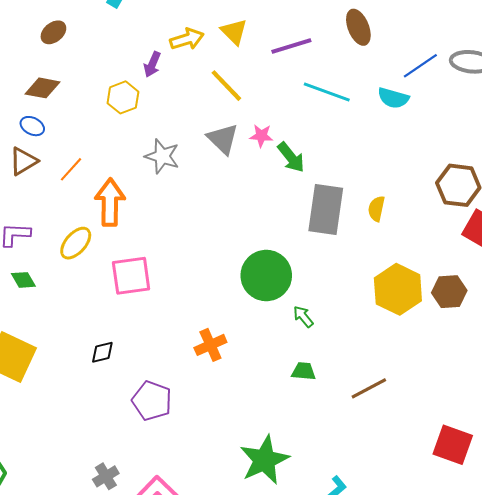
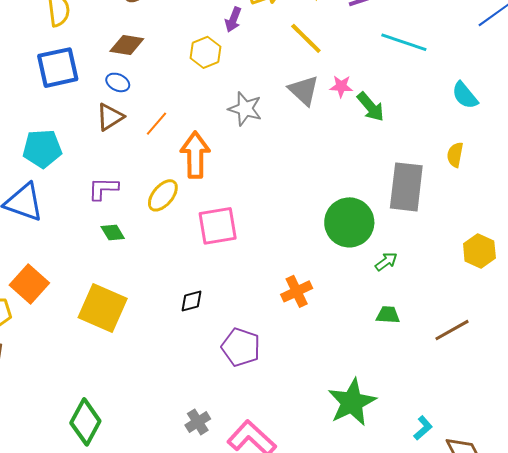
cyan semicircle: (393, 98) -> (465, 95), moved, turned 36
gray rectangle: (326, 210) -> (406, 187), moved
yellow hexagon: (398, 289) -> (479, 251), moved, size x0.7
green arrow: (303, 317) -> (386, 262), turned 95

